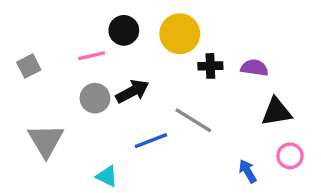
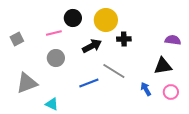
purple semicircle: (254, 68) -> (173, 40), moved
black arrow: (132, 91) -> (92, 46), moved
gray triangle: (46, 141) -> (27, 83), turned 40
blue arrow: (248, 171) -> (146, 89), moved
cyan triangle: (107, 176) -> (52, 104), moved

